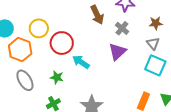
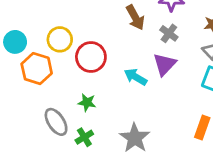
cyan arrow: (81, 62) -> (136, 77), moved
gray ellipse: (25, 80) -> (56, 122), moved

